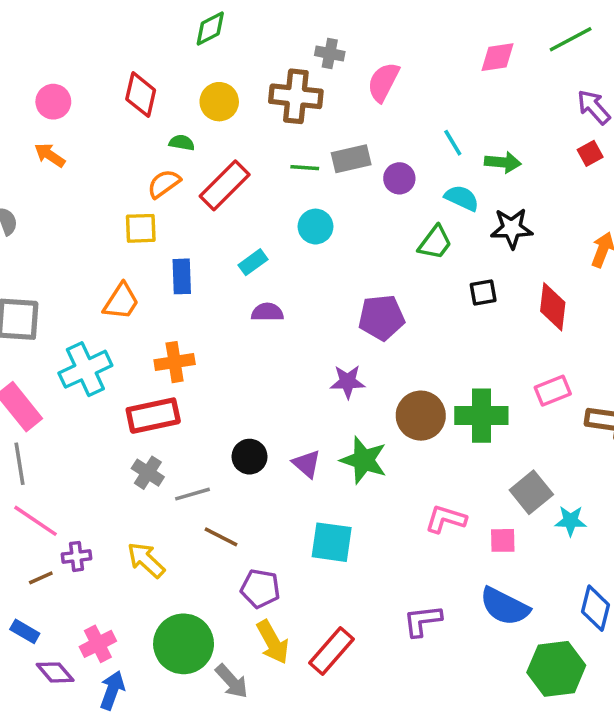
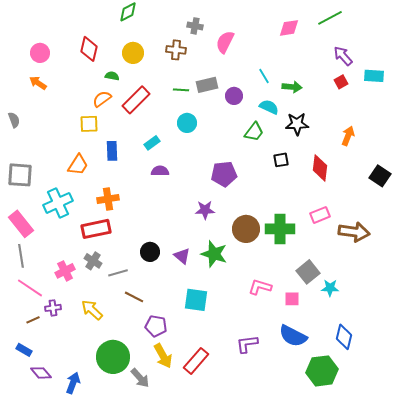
brown cross: (296, 96) -> (176, 50), size x0.7
pink cross: (98, 644) -> (65, 271), moved

